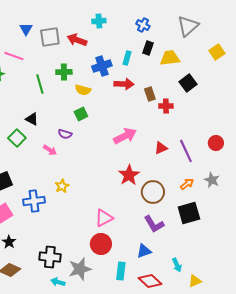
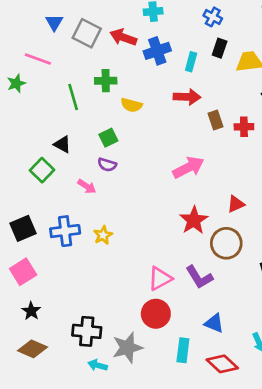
gray square: (50, 37) -> (87, 33), turned 35
blue cross: (102, 66) -> (157, 51), moved
brown rectangle: (150, 94) -> (215, 120), moved
green square: (81, 114) -> (108, 138), moved
red triangle: (161, 148) -> (236, 204), moved
blue cross: (34, 201) -> (65, 231), moved
purple L-shape: (154, 224) -> (199, 277), moved
blue triangle: (144, 251) -> (214, 323), turned 42

